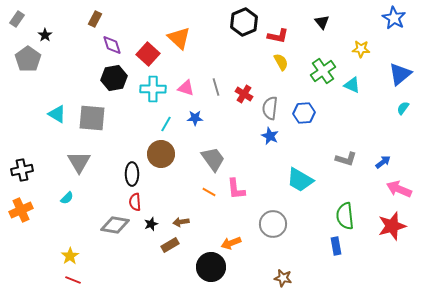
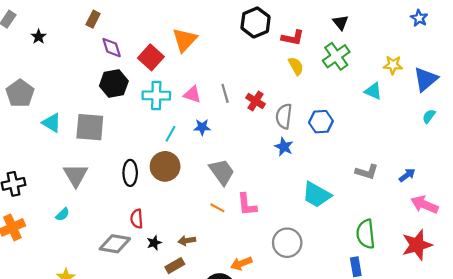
blue star: (394, 18) -> (419, 18), size x0.7
orange triangle: (179, 38) -> (185, 40), turned 30
yellow star: (361, 49) -> (393, 65), moved
gray pentagon: (28, 59) -> (20, 93), moved
green cross: (323, 71) -> (336, 56), moved
black ellipse: (132, 174) -> (130, 173), moved

